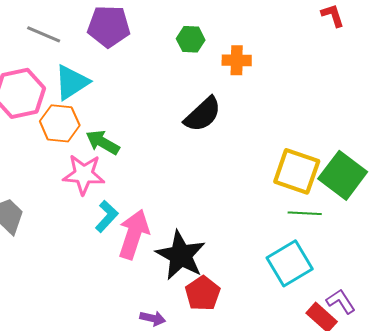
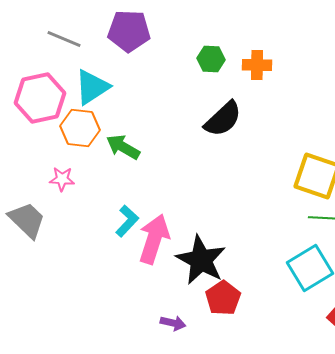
green hexagon: (191, 39) -> (211, 59), moved
pink star: (84, 174) -> (62, 179), moved, size x0.6

